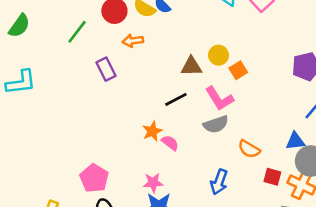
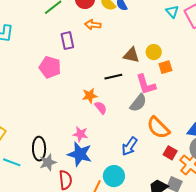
gray semicircle: (216, 124) -> (138, 103), turned -48
orange semicircle: (249, 149) -> (158, 128), size x1.4
pink pentagon: (94, 178) -> (50, 67), moved, turned -30

